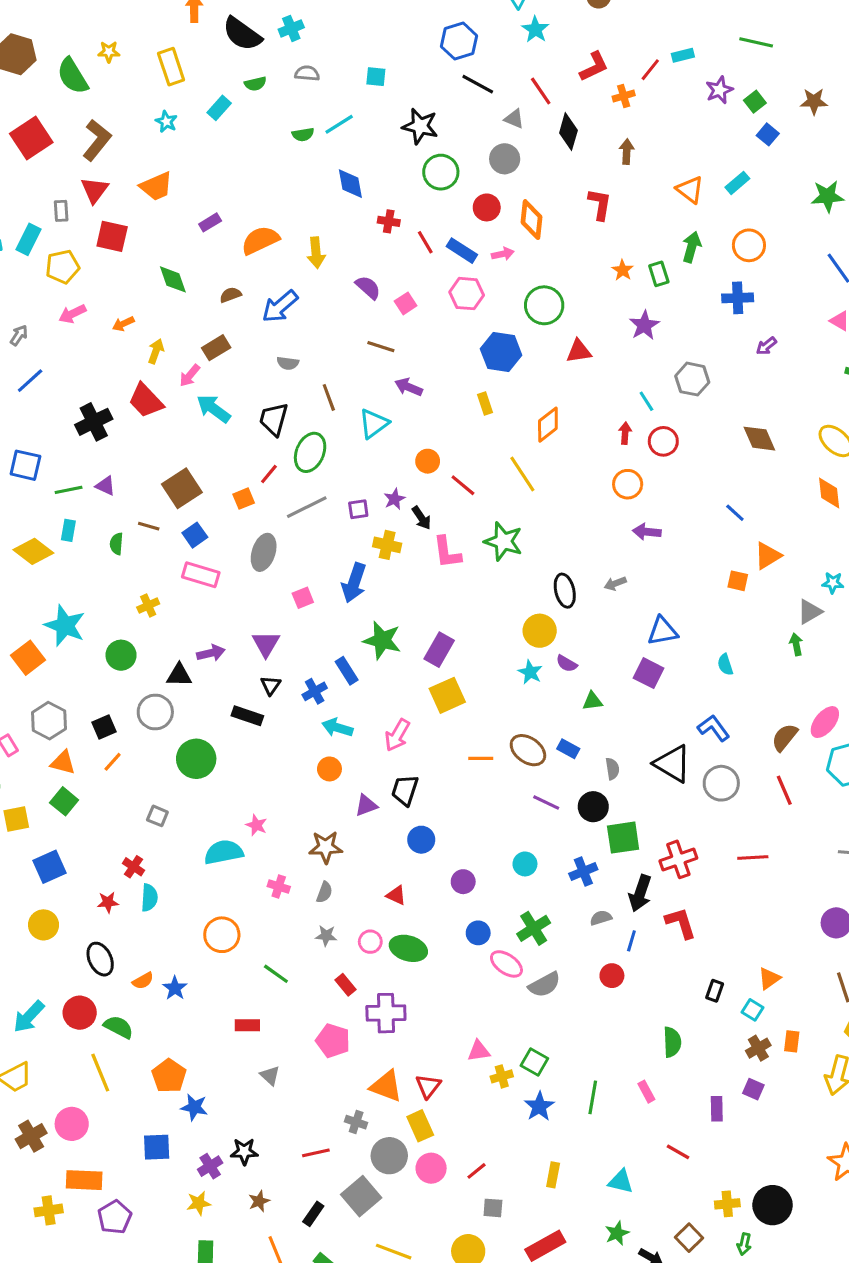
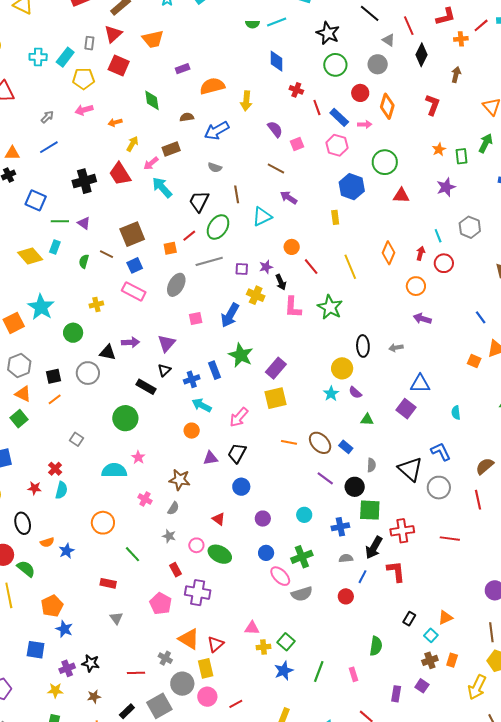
orange diamond: (548, 425) -> (389, 253), moved, turned -40
green circle: (196, 759) -> (125, 418), moved

